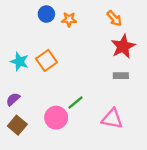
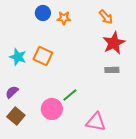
orange square: (46, 60) -> (43, 56), turned -30
pink triangle: (112, 119) -> (96, 122), moved

